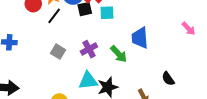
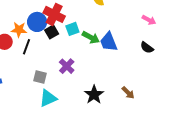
green arrow: (119, 54) -> (91, 37), moved
black semicircle: (168, 79) -> (147, 48), moved
cyan triangle: (88, 81) -> (48, 98), moved

